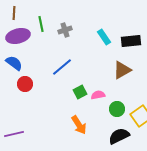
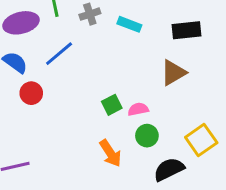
cyan rectangle: (104, 37) -> (129, 24), moved, turned -35
blue line: (62, 67) -> (59, 54), moved
green circle: (117, 109) -> (147, 136), moved

